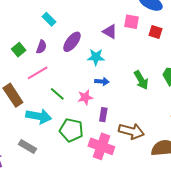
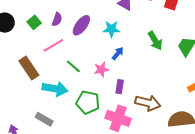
purple ellipse: (72, 42) -> (81, 25), moved
green arrow: (141, 80) -> (155, 41), moved
blue arrow: (102, 81) -> (118, 53), turned -56

